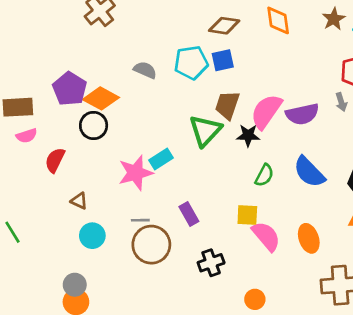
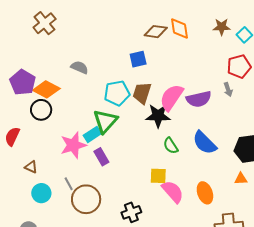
brown star: (334, 19) -> (222, 27), turned 30
brown diamond: (224, 26) -> (156, 32), moved
cyan pentagon: (191, 63) -> (117, 93), moved
green triangle: (205, 131) -> (105, 121), moved
black star: (248, 135) -> (158, 116), size x1.4
green semicircle: (264, 175) -> (171, 146), turned 120
purple rectangle: (189, 214) -> (101, 157), moved
gray line: (140, 220) -> (69, 184), moved, turned 64

